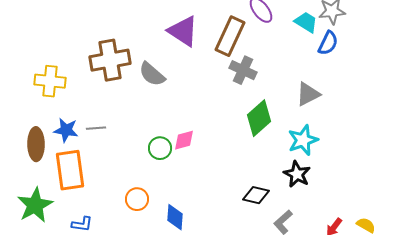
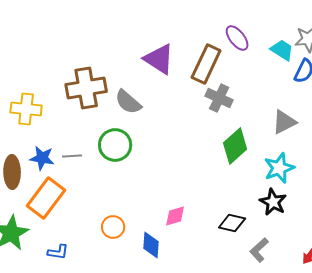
pink diamond: (184, 140) -> (175, 216), moved
green circle: (160, 148) -> (115, 145), moved, size x1.4
orange rectangle: (70, 170) -> (46, 198), turned 45

